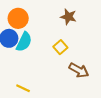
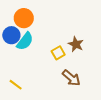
brown star: (68, 17) -> (76, 44), moved

